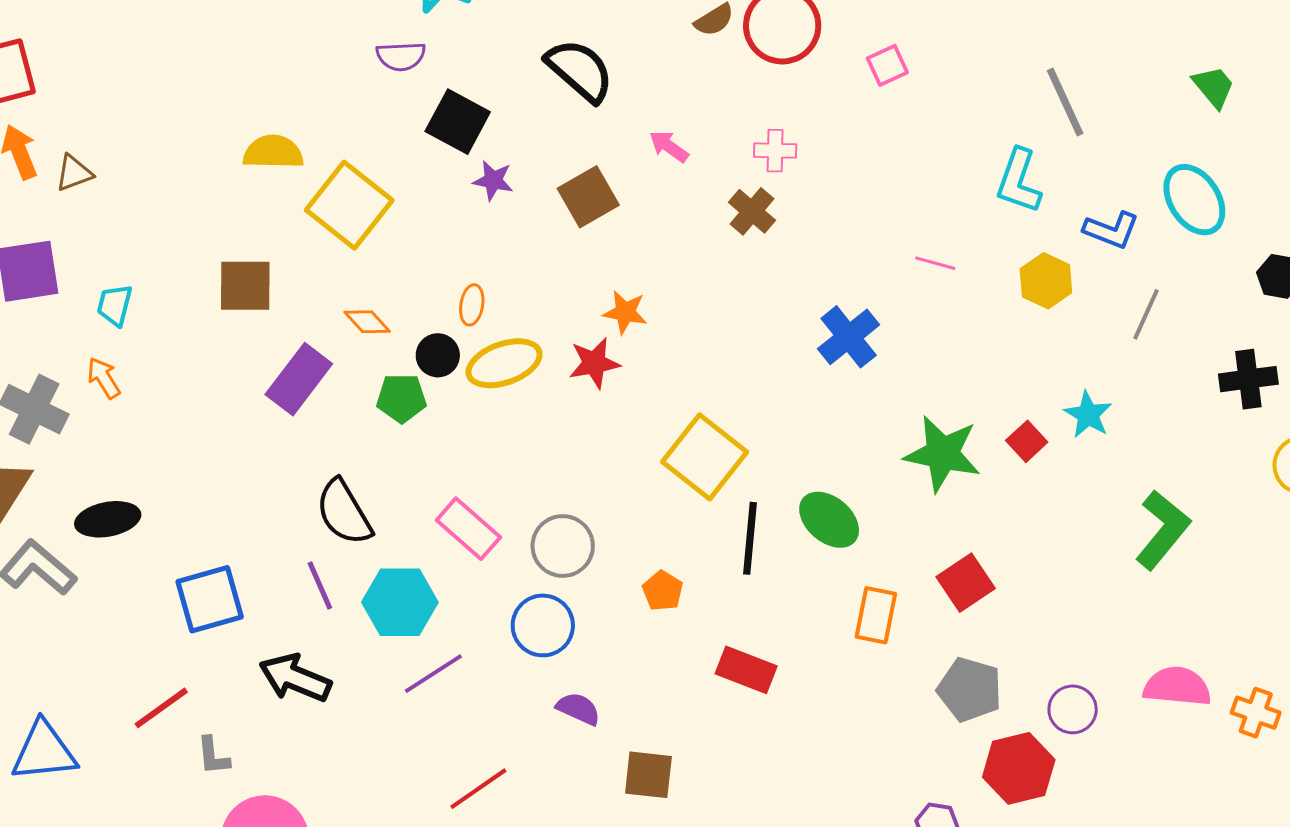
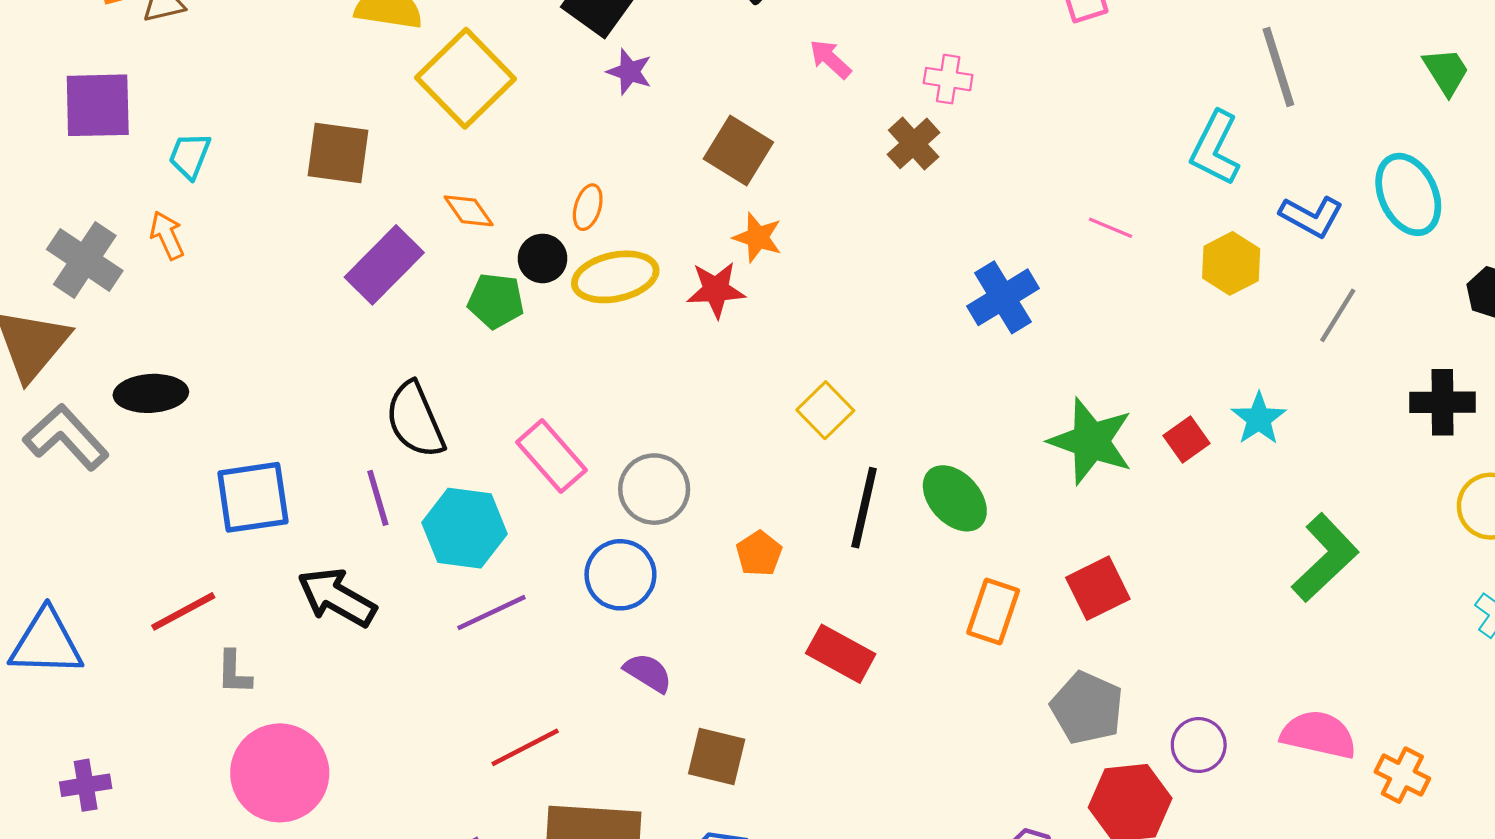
brown square: (588, 197) -> (738, 150), moved, turned -36
yellow square: (705, 457) -> (825, 410), size x0.6

